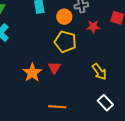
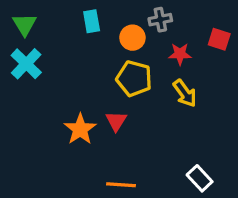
yellow arrow: (99, 72) -> (185, 93), moved

